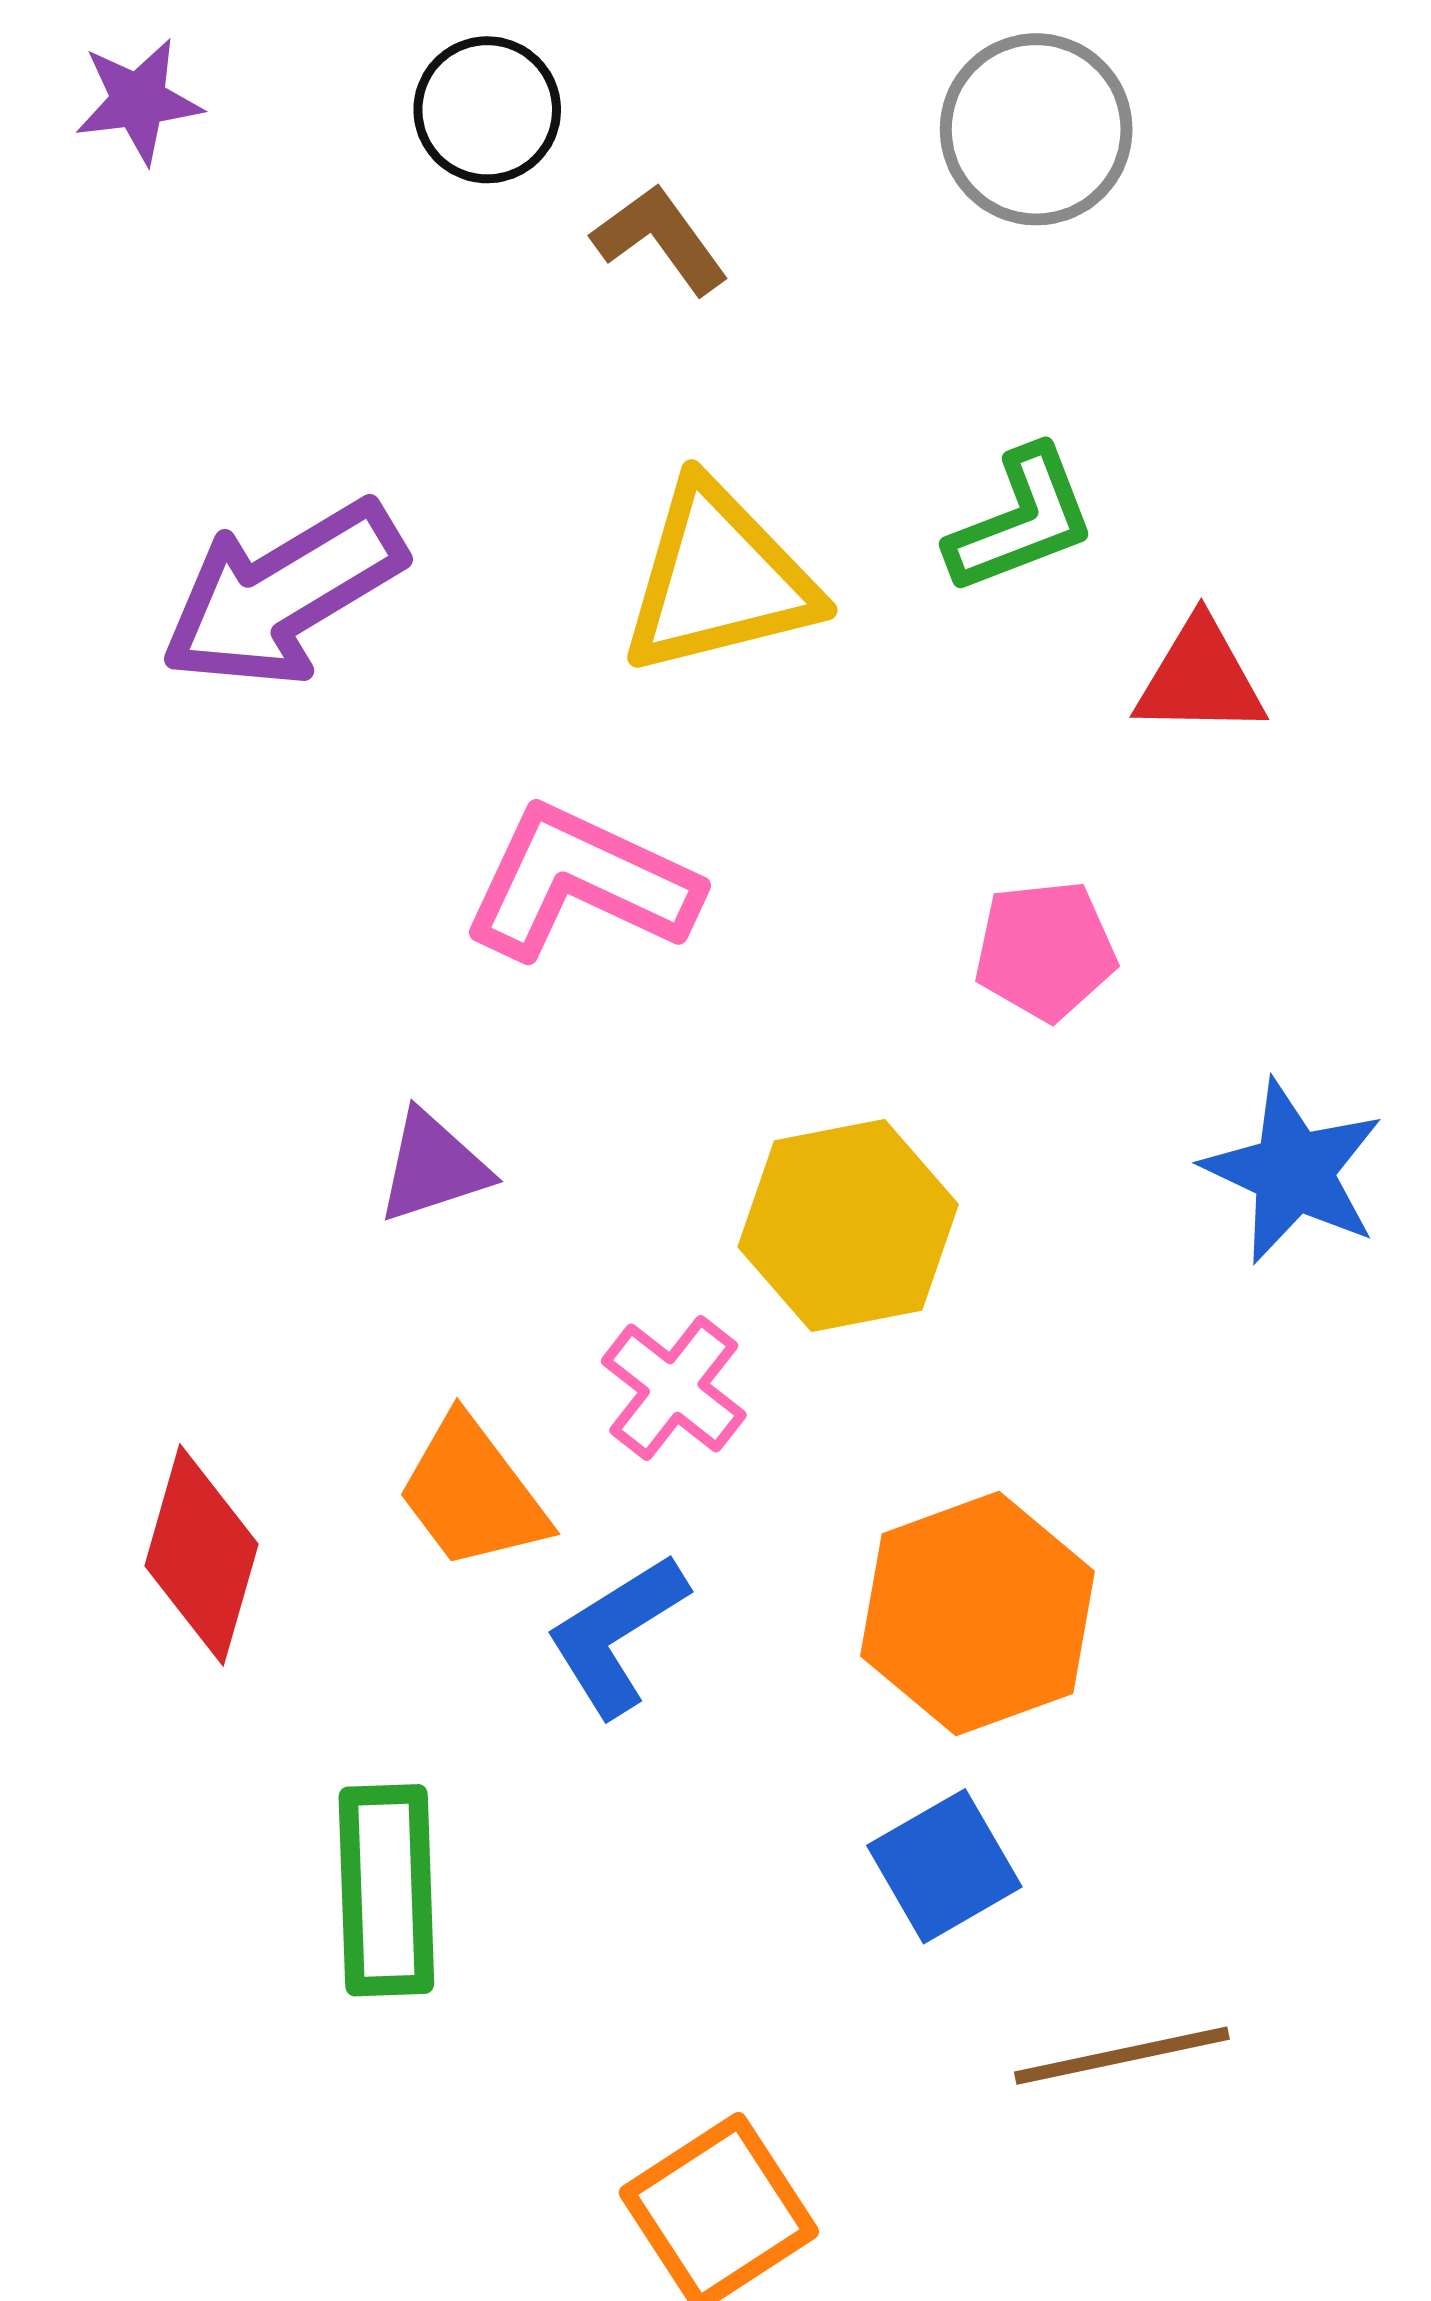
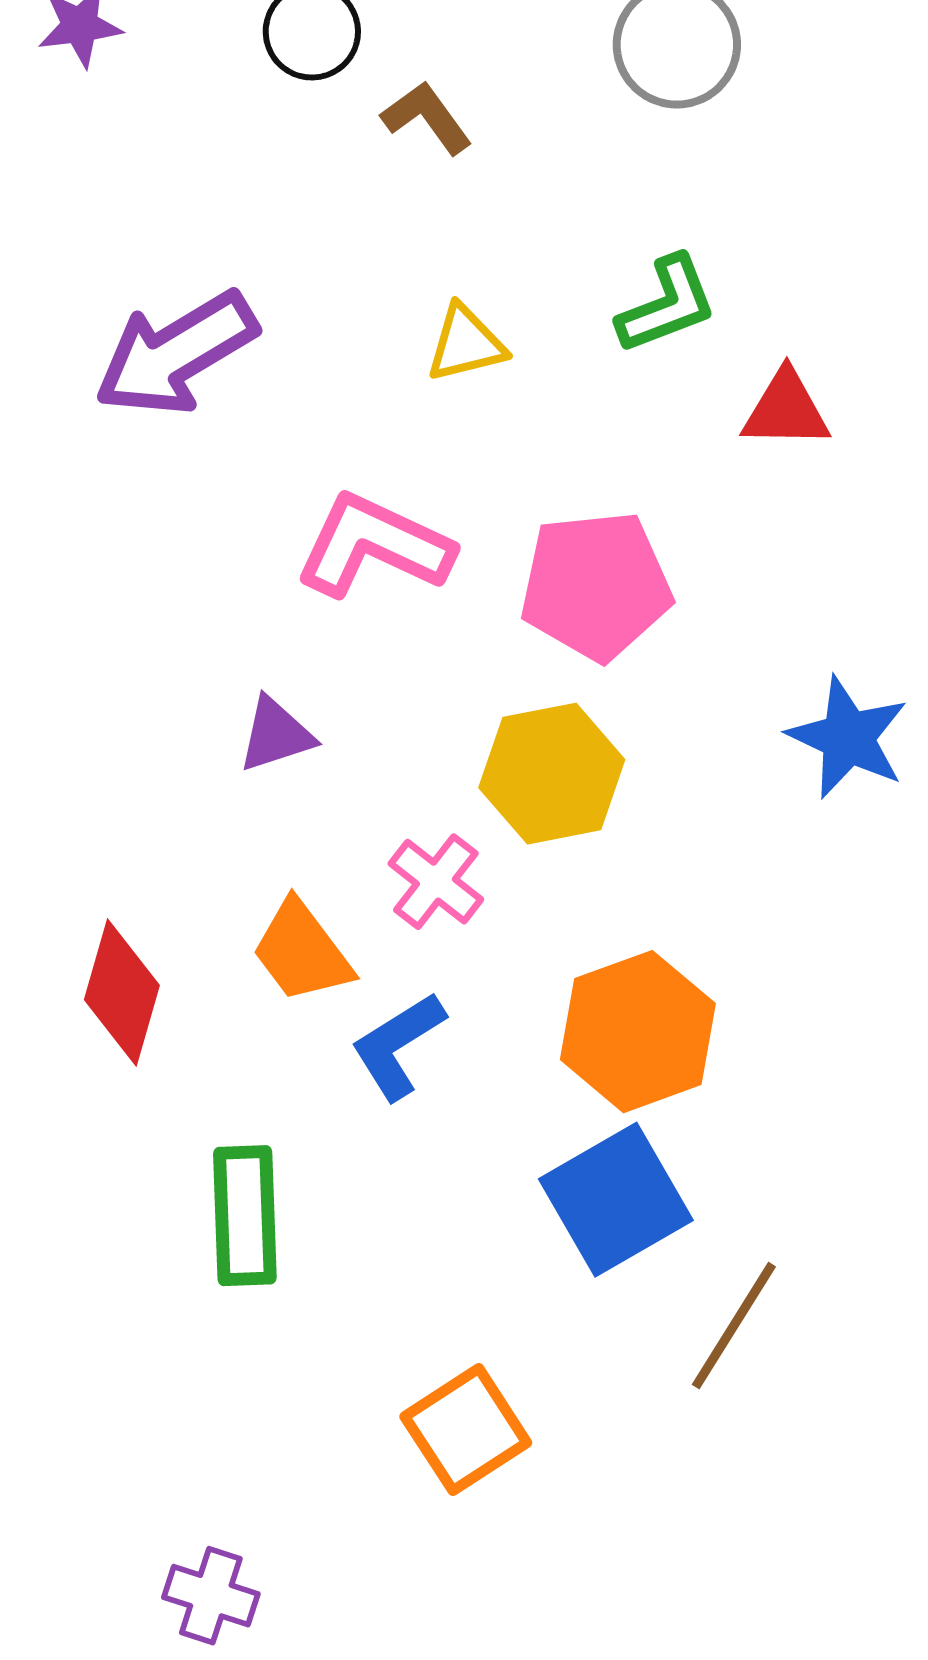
yellow triangle: (719, 579) -> (466, 344), size x0.6
pink pentagon: (1045, 950) -> (596, 586), moved, size x1.6
blue square: (944, 1866) -> (616, 1200), size x1.5
brown line: (1122, 2056) -> (734, 1326), turned -46

